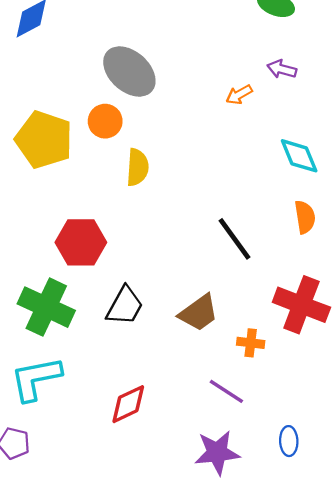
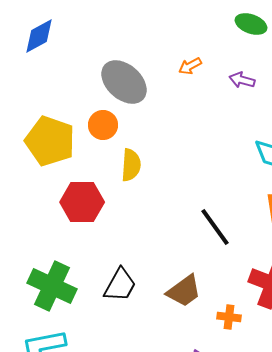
purple arrow: (282, 69) -> (242, 80), moved
orange arrow: (239, 95) -> (190, 66), moved
red hexagon: (81, 242) -> (82, 202), moved

